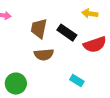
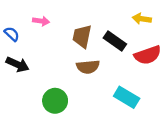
cyan rectangle: (77, 81) -> (127, 97), size x1.5

